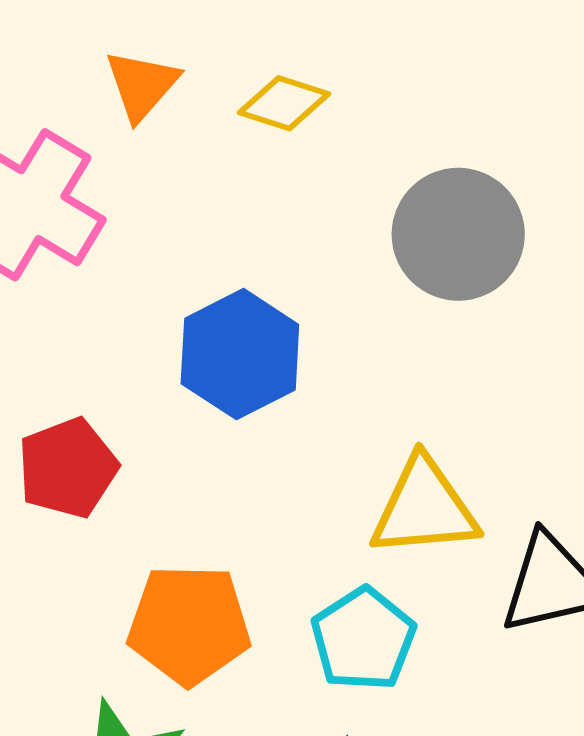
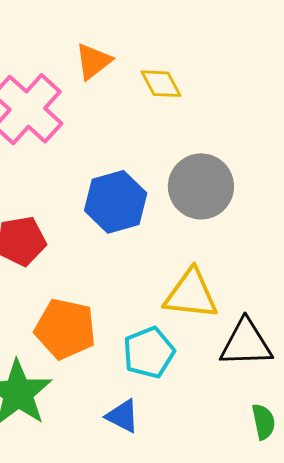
yellow diamond: (284, 103) -> (161, 84), turned 33
gray circle: (458, 234) -> (201, 186), moved

